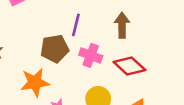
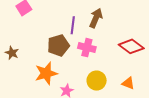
brown arrow: (122, 25) -> (96, 18), moved, turned 30
red diamond: (129, 66) -> (131, 46), moved

